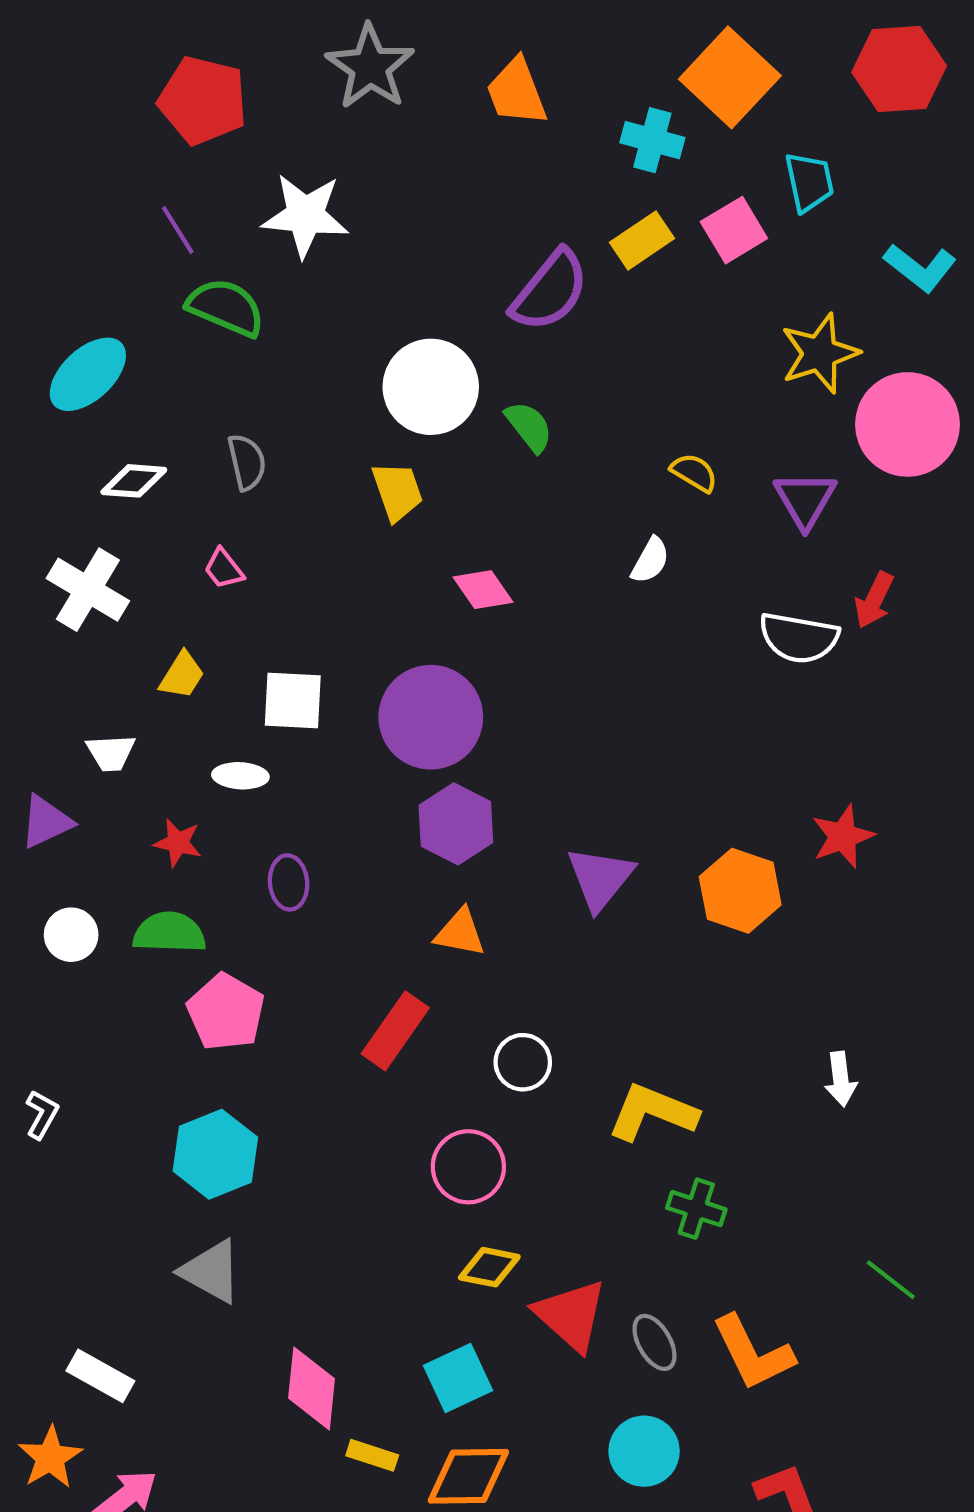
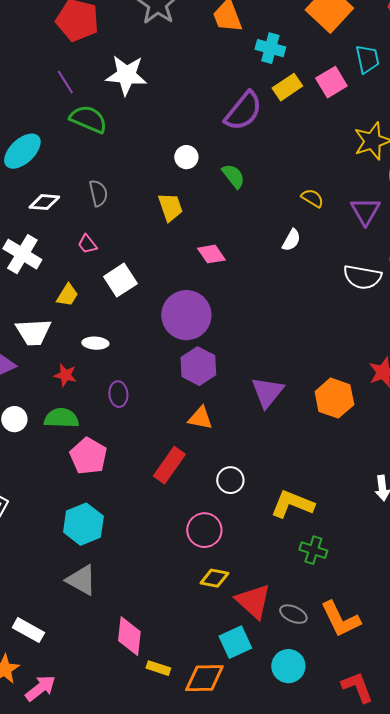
cyan cross: (652, 140) -> (270, 48), moved
white circle: (431, 387) -> (186, 157), size x0.5
white square: (293, 700) -> (120, 280), moved, turned -36
white trapezoid: (111, 753) -> (33, 332), size x1.5
gray ellipse: (654, 1342) -> (293, 614), turned -36
cyan square: (458, 1378) -> (235, 642), moved

